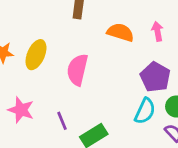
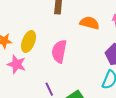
pink star: (21, 110) -> (17, 64), moved

